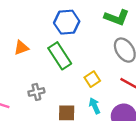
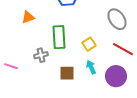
green rectangle: (60, 56) -> (59, 37), moved, turned 30

